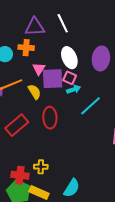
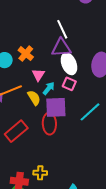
purple triangle: (35, 27) -> (61, 48), moved
orange cross: (26, 48) -> (26, 54), turned 35
purple square: (53, 79) -> (56, 107), moved
cyan arrow: (74, 89) -> (49, 88), moved, turned -32

